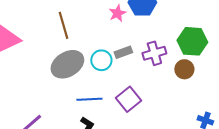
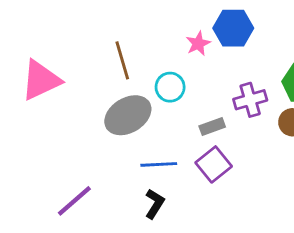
gray rectangle: (123, 52) -> (212, 126), moved
cyan circle: (101, 60) -> (170, 87), moved

